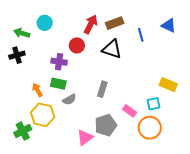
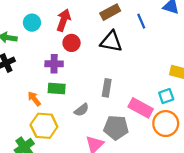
red arrow: (91, 24) -> (64, 20), moved
gray semicircle: (69, 100) -> (82, 110), moved
pink rectangle: (130, 111) -> (141, 108), size x1.5
gray pentagon: (106, 125) -> (116, 128), turned 30

